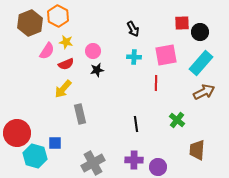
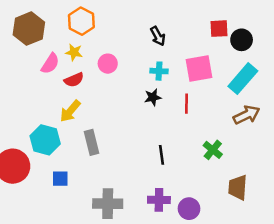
orange hexagon: (58, 16) -> (81, 21), moved
black star: (97, 70) -> (153, 97), moved
cyan hexagon: (35, 156) -> (45, 140), moved
gray cross: (93, 163) -> (108, 204), turned 30

